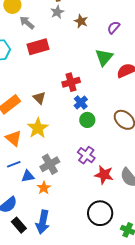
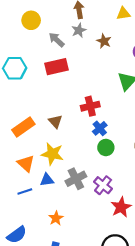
gray arrow: (27, 23) -> (57, 40), moved
yellow star: (38, 128) -> (52, 154), turned -30
gray cross: (50, 164) -> (76, 179), moved
red star: (104, 175) -> (121, 207), turned 30
blue triangle: (28, 176) -> (47, 180), moved

